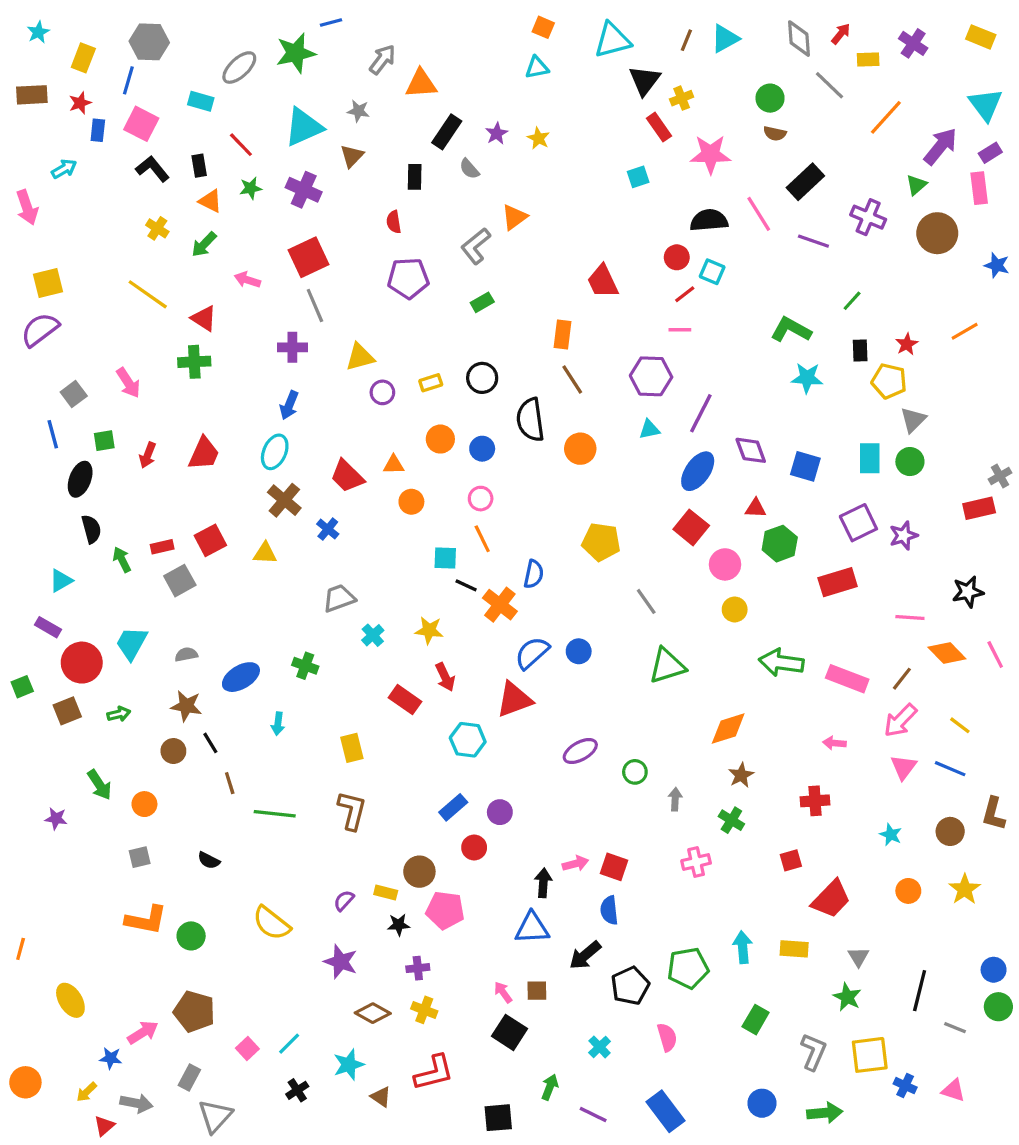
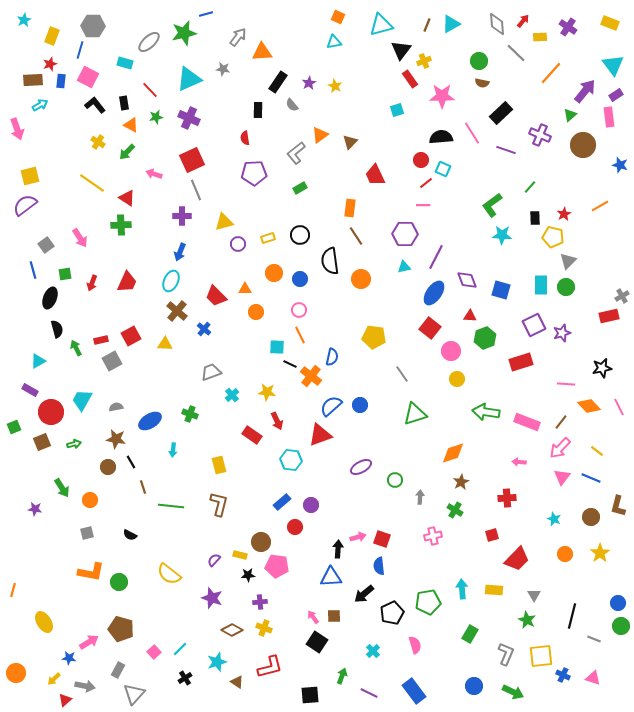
brown rectangle: (32, 95) -> (33, 80), moved
brown triangle: (352, 156) -> (350, 142), moved
green L-shape: (791, 330) -> (492, 205), turned -65
green arrow: (825, 1113) -> (513, 692), turned 30

